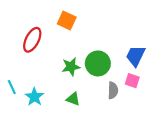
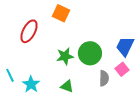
pink square: (132, 81) -> (122, 69), turned 32

